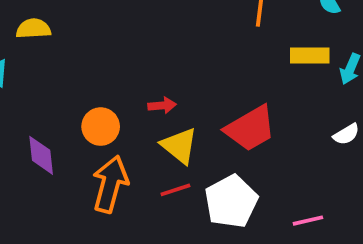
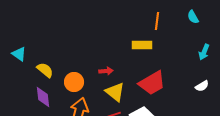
yellow semicircle: (33, 29) -> (45, 70), moved, turned 42
yellow rectangle: (310, 56) -> (142, 45), moved

